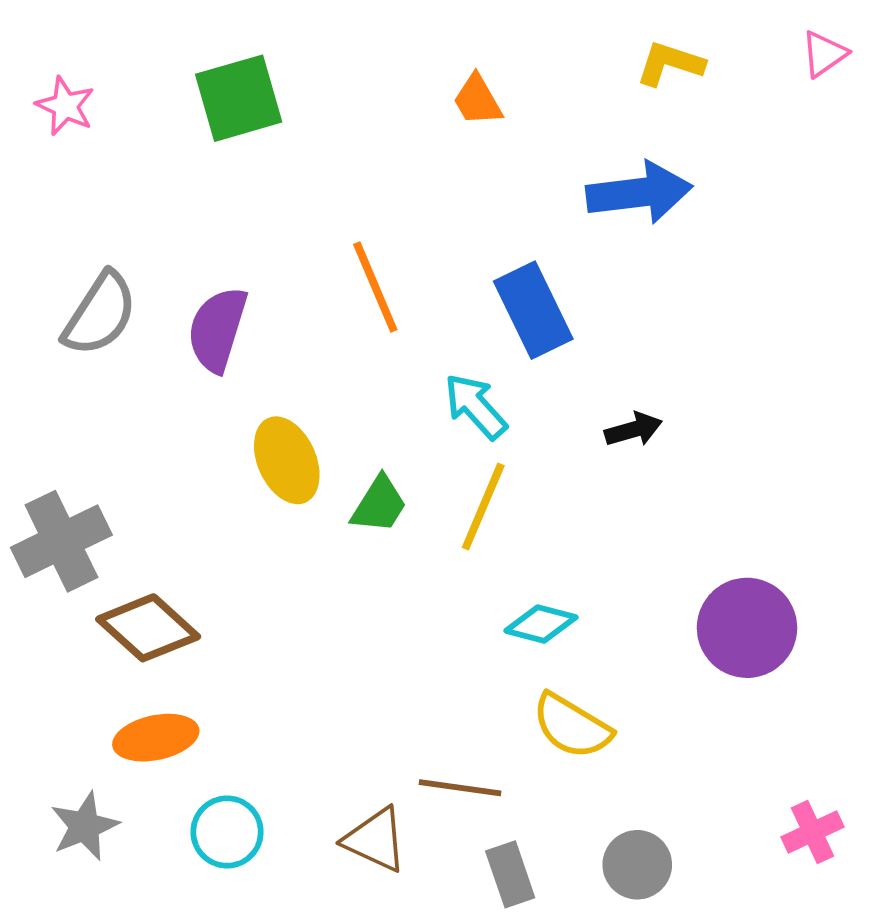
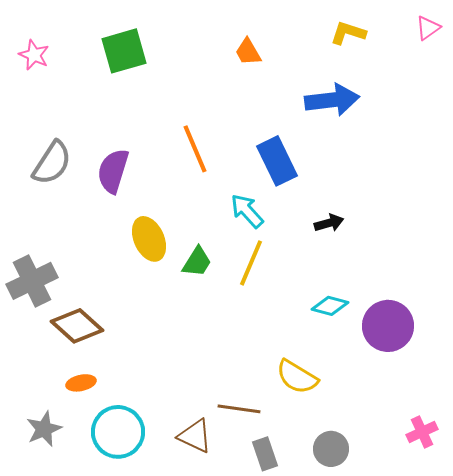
cyan diamond: (541, 624) -> (330, 306), moved
orange ellipse: (156, 738) -> (81, 383), size x0.7
cyan circle: (227, 832) -> (118, 432), size x1.4

